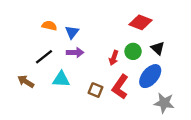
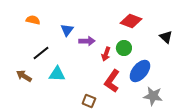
orange semicircle: (49, 26) -> (33, 20), moved
black triangle: (158, 48) -> (166, 37), moved
purple arrow: (75, 52) -> (87, 41), moved
brown square: (95, 90) -> (89, 101), moved

